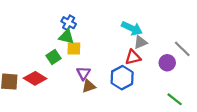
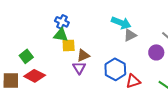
green square: (53, 57) -> (26, 56), moved
red triangle: (133, 57) -> (133, 81), moved
brown triangle: (89, 86) -> (83, 55), moved

